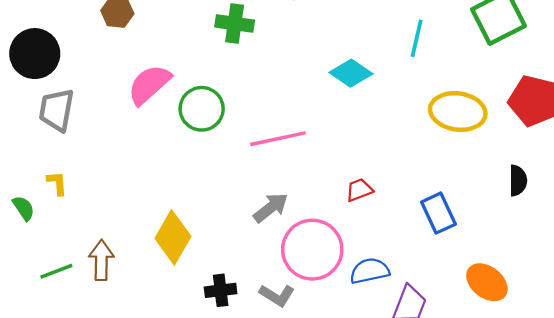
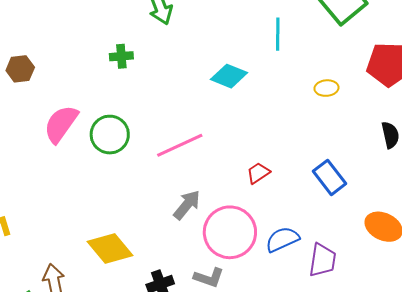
green cross: (235, 24) -> (121, 56), size x0.7
yellow ellipse: (458, 111) -> (326, 88), size x0.5
yellow diamond: (173, 237) -> (110, 249), turned -57

